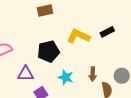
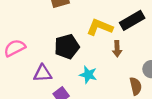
black rectangle: (107, 32) -> (132, 20), size x1.5
brown arrow: (93, 74) -> (117, 49), moved

